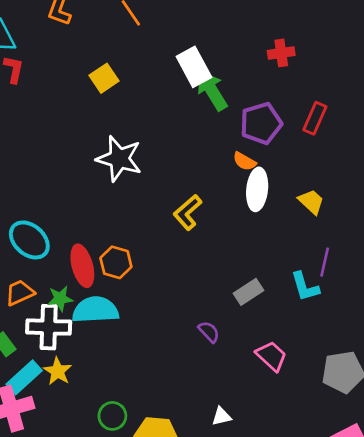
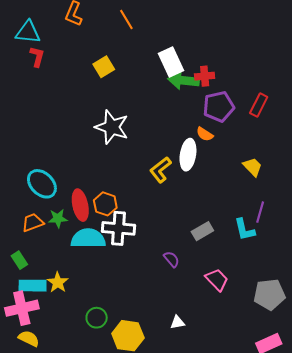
red cross: (281, 53) -> (205, 76), moved
green arrow: (212, 91) -> (183, 80), turned -56
white ellipse: (257, 189) -> (188, 155), moved
green star: (60, 299) -> (58, 218), moved
white cross: (49, 327) -> (118, 228), moved
cyan rectangle: (24, 377) -> (33, 286), turned 40

